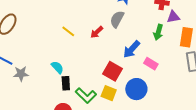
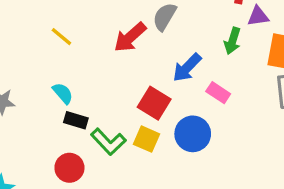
yellow line: (68, 31) -> (61, 37), moved
red arrow: (97, 32) -> (130, 37), size x1.5
black rectangle: (66, 83) -> (76, 120), turned -72

